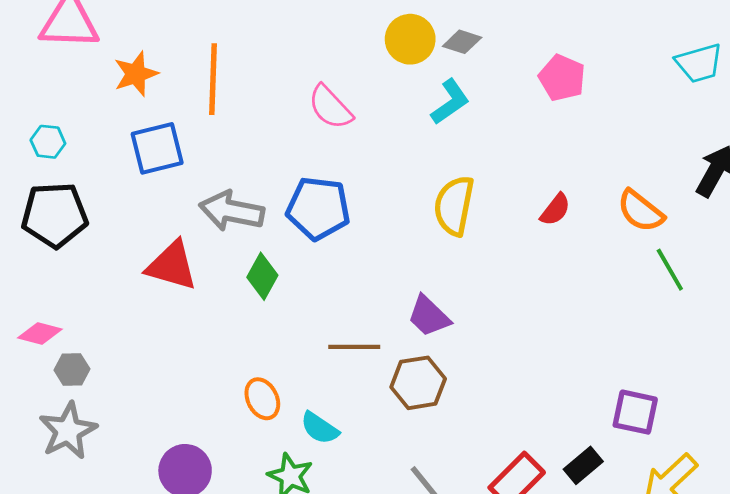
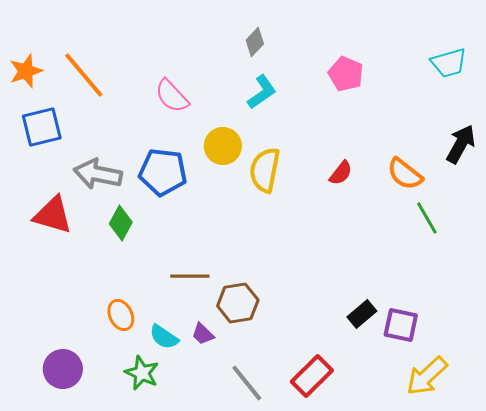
yellow circle: (410, 39) -> (223, 146), moved
gray diamond: (462, 42) -> (255, 42), moved, turned -64
orange line: (213, 79) -> (84, 75), turned -42
purple trapezoid: (429, 316) -> (203, 334), moved, size x0.7
black rectangle: (583, 465) -> (362, 314), moved

